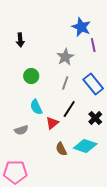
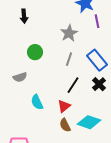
cyan semicircle: (36, 107) -> (37, 102), moved
black cross: (95, 118) -> (99, 84), moved
red triangle: (52, 123) -> (64, 106), moved
gray semicircle: (21, 130) -> (20, 77), moved

